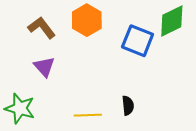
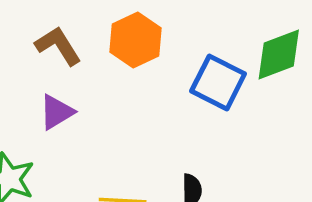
purple triangle: (44, 67) -> (57, 112), turned 35

